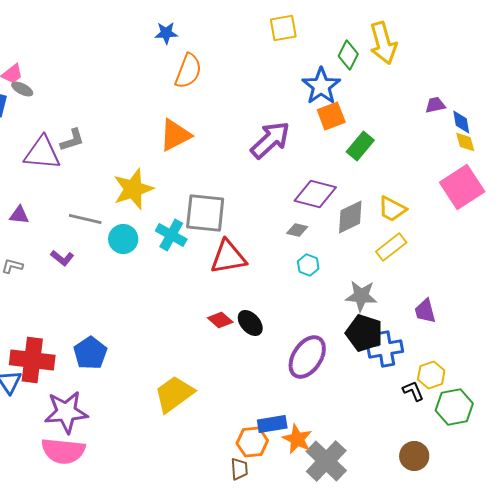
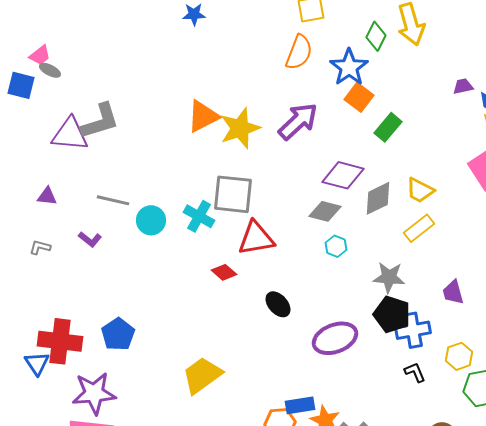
orange semicircle: (188, 71) -> (299, 52), moved
orange square: (331, 116) -> (359, 97), turned -32
gray L-shape: (72, 140) -> (100, 121), size x1.6
yellow star: (133, 189) -> (240, 128), moved
gray diamond: (297, 230) -> (325, 211), size x1.5
red diamond: (220, 320) -> (224, 272), moved
purple ellipse: (307, 357) -> (335, 338), turned 36
black L-shape: (413, 391) -> (415, 372), moved

